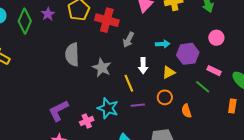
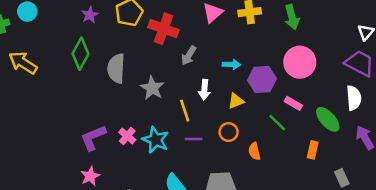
green diamond: (25, 21) -> (81, 54), moved
pink circle: (216, 38) -> (300, 62), size x1.6
pink cross: (87, 121) -> (127, 136), moved, turned -32

